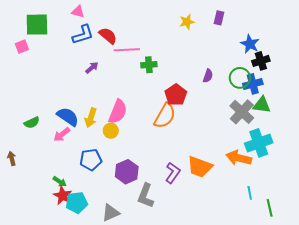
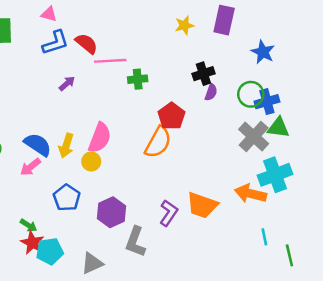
purple rectangle: (219, 18) -> (224, 20), size x1.6
black cross: (261, 61) -> (203, 74), moved
blue pentagon: (91, 160) -> (67, 198), turned -30

